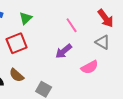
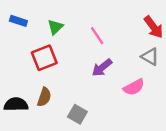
pink line: (72, 25) -> (97, 36), moved
brown semicircle: (17, 75) -> (44, 97), turned -112

